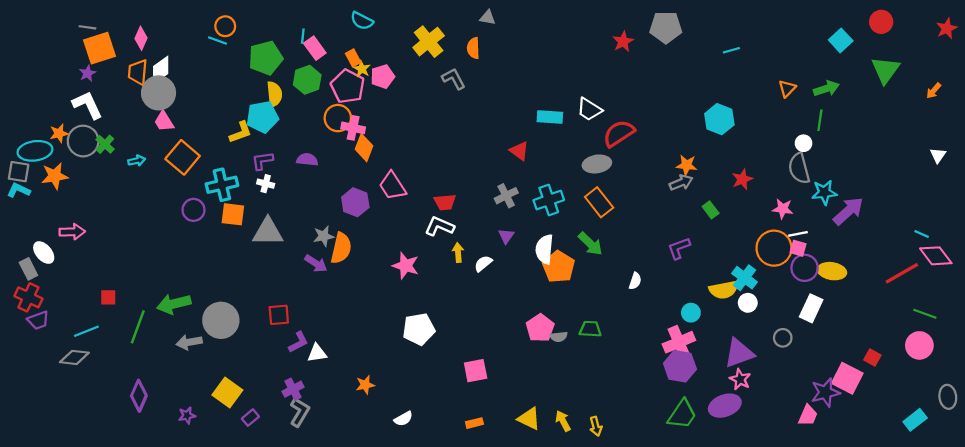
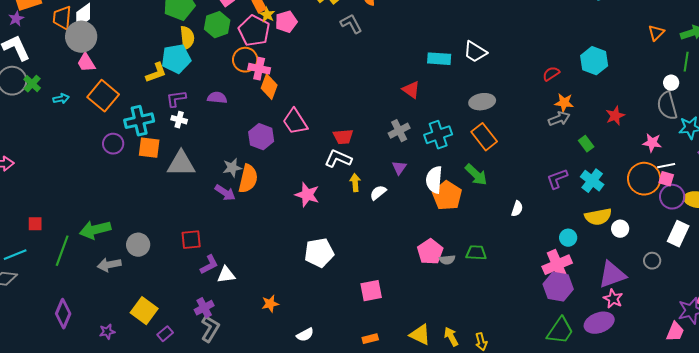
red semicircle: (619, 133) -> (551, 74), moved, size x0.6
cyan cross: (744, 278) -> (592, 181), moved
gray circle: (221, 320) -> (138, 245), size x0.7

